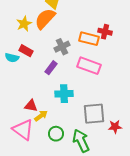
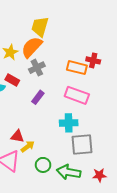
gray cross: (62, 47) -> (37, 68), moved
cyan cross: (64, 94) -> (69, 123), moved
red star: (115, 127) -> (99, 175), moved
green arrow: (81, 141) -> (69, 172), turned -55

